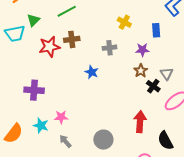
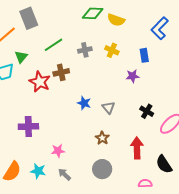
red star: (49, 47) -> (40, 82), turned -30
gray cross: (109, 48) -> (85, 50), moved
brown star: (141, 71) -> (102, 138), moved
gray triangle: (167, 74) -> (108, 108), moved
cyan star: (41, 125) -> (38, 171), moved

